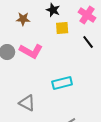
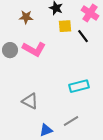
black line: (88, 42) -> (83, 36), moved
cyan rectangle: (62, 83) -> (79, 86), moved

